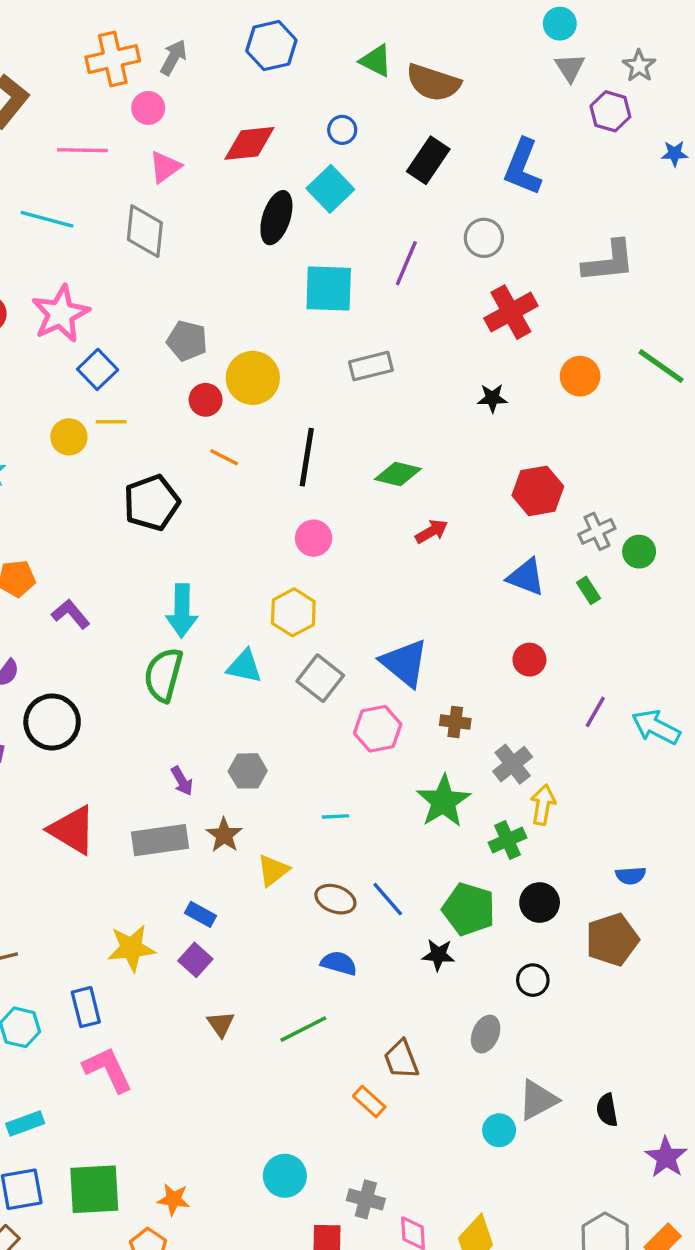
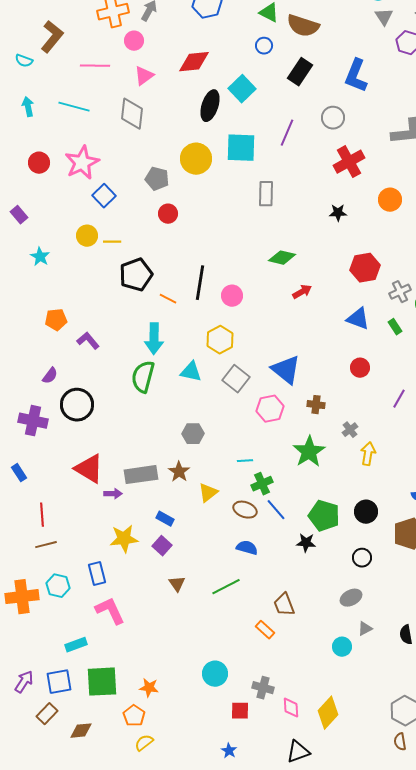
blue circle: (342, 130) -> (264, 46), moved
gray rectangle: (371, 366) -> (266, 194), turned -75
yellow circle: (253, 378) -> (196, 159), moved
yellow line: (111, 422) -> (112, 242), moved
orange line: (224, 457) -> (168, 299), moved
black line: (307, 457) -> (200, 283), moved
gray cross: (513, 764) -> (350, 430), size x0.7
purple arrow: (182, 781) -> (113, 494), moved, turned -60
green cross: (508, 840) -> (262, 484), moved
gray ellipse: (486, 1034) -> (351, 598), moved, turned 40
gray triangle: (538, 1100) -> (365, 629), size x0.6
cyan rectangle: (25, 1123) -> (76, 645), moved

